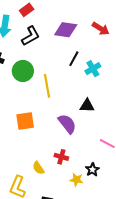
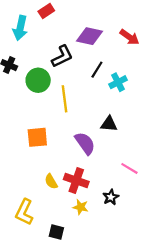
black L-shape: (31, 36) -> (62, 56), moved
red cross: (61, 157) -> (76, 181), size x1.5
yellow semicircle: (38, 168) -> (51, 181), moved
yellow star: (76, 180) -> (81, 207), moved

